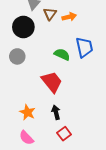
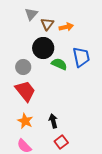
black circle: (23, 27) -> (43, 48), moved
gray circle: (17, 56) -> (23, 67), moved
red trapezoid: (52, 82) -> (25, 91), moved

